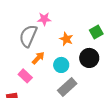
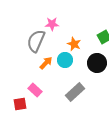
cyan circle: (61, 65) -> (65, 60), moved
pink rectangle: (25, 76) -> (35, 90), moved

